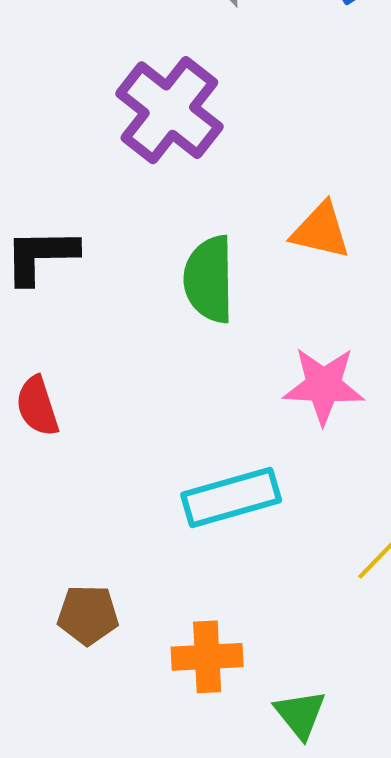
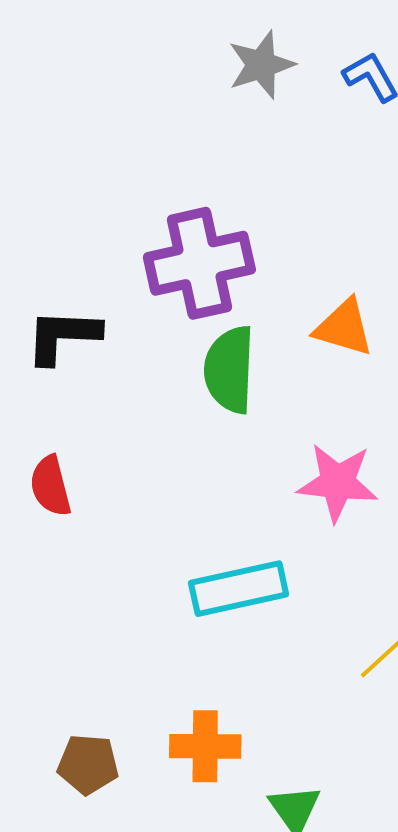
purple cross: (169, 110) -> (199, 263), moved, turned 36
brown pentagon: (88, 615) -> (88, 764), moved

